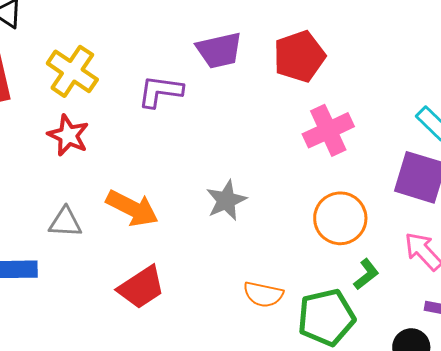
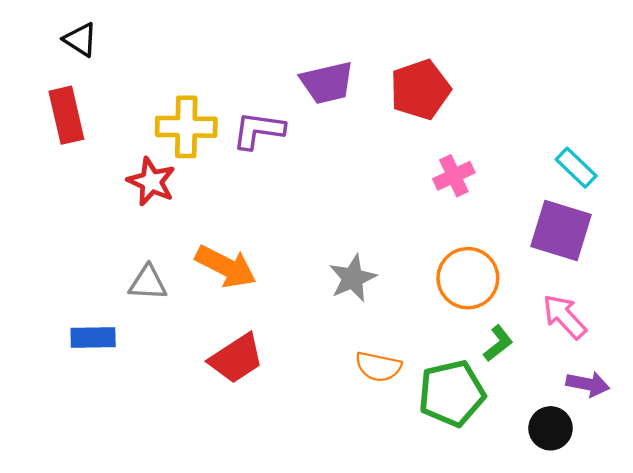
yellow cross: (72, 71) -> (186, 127), moved, turned -33
pink cross: (328, 130) -> (454, 176), size x0.7
gray star: (226, 200) -> (353, 278), moved

